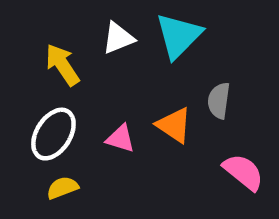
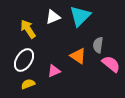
pink triangle: (121, 139) -> (54, 71), moved, turned -40
pink semicircle: (243, 172) -> (111, 64), moved

